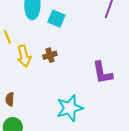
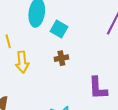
brown cross: (50, 55) -> (61, 58), moved

